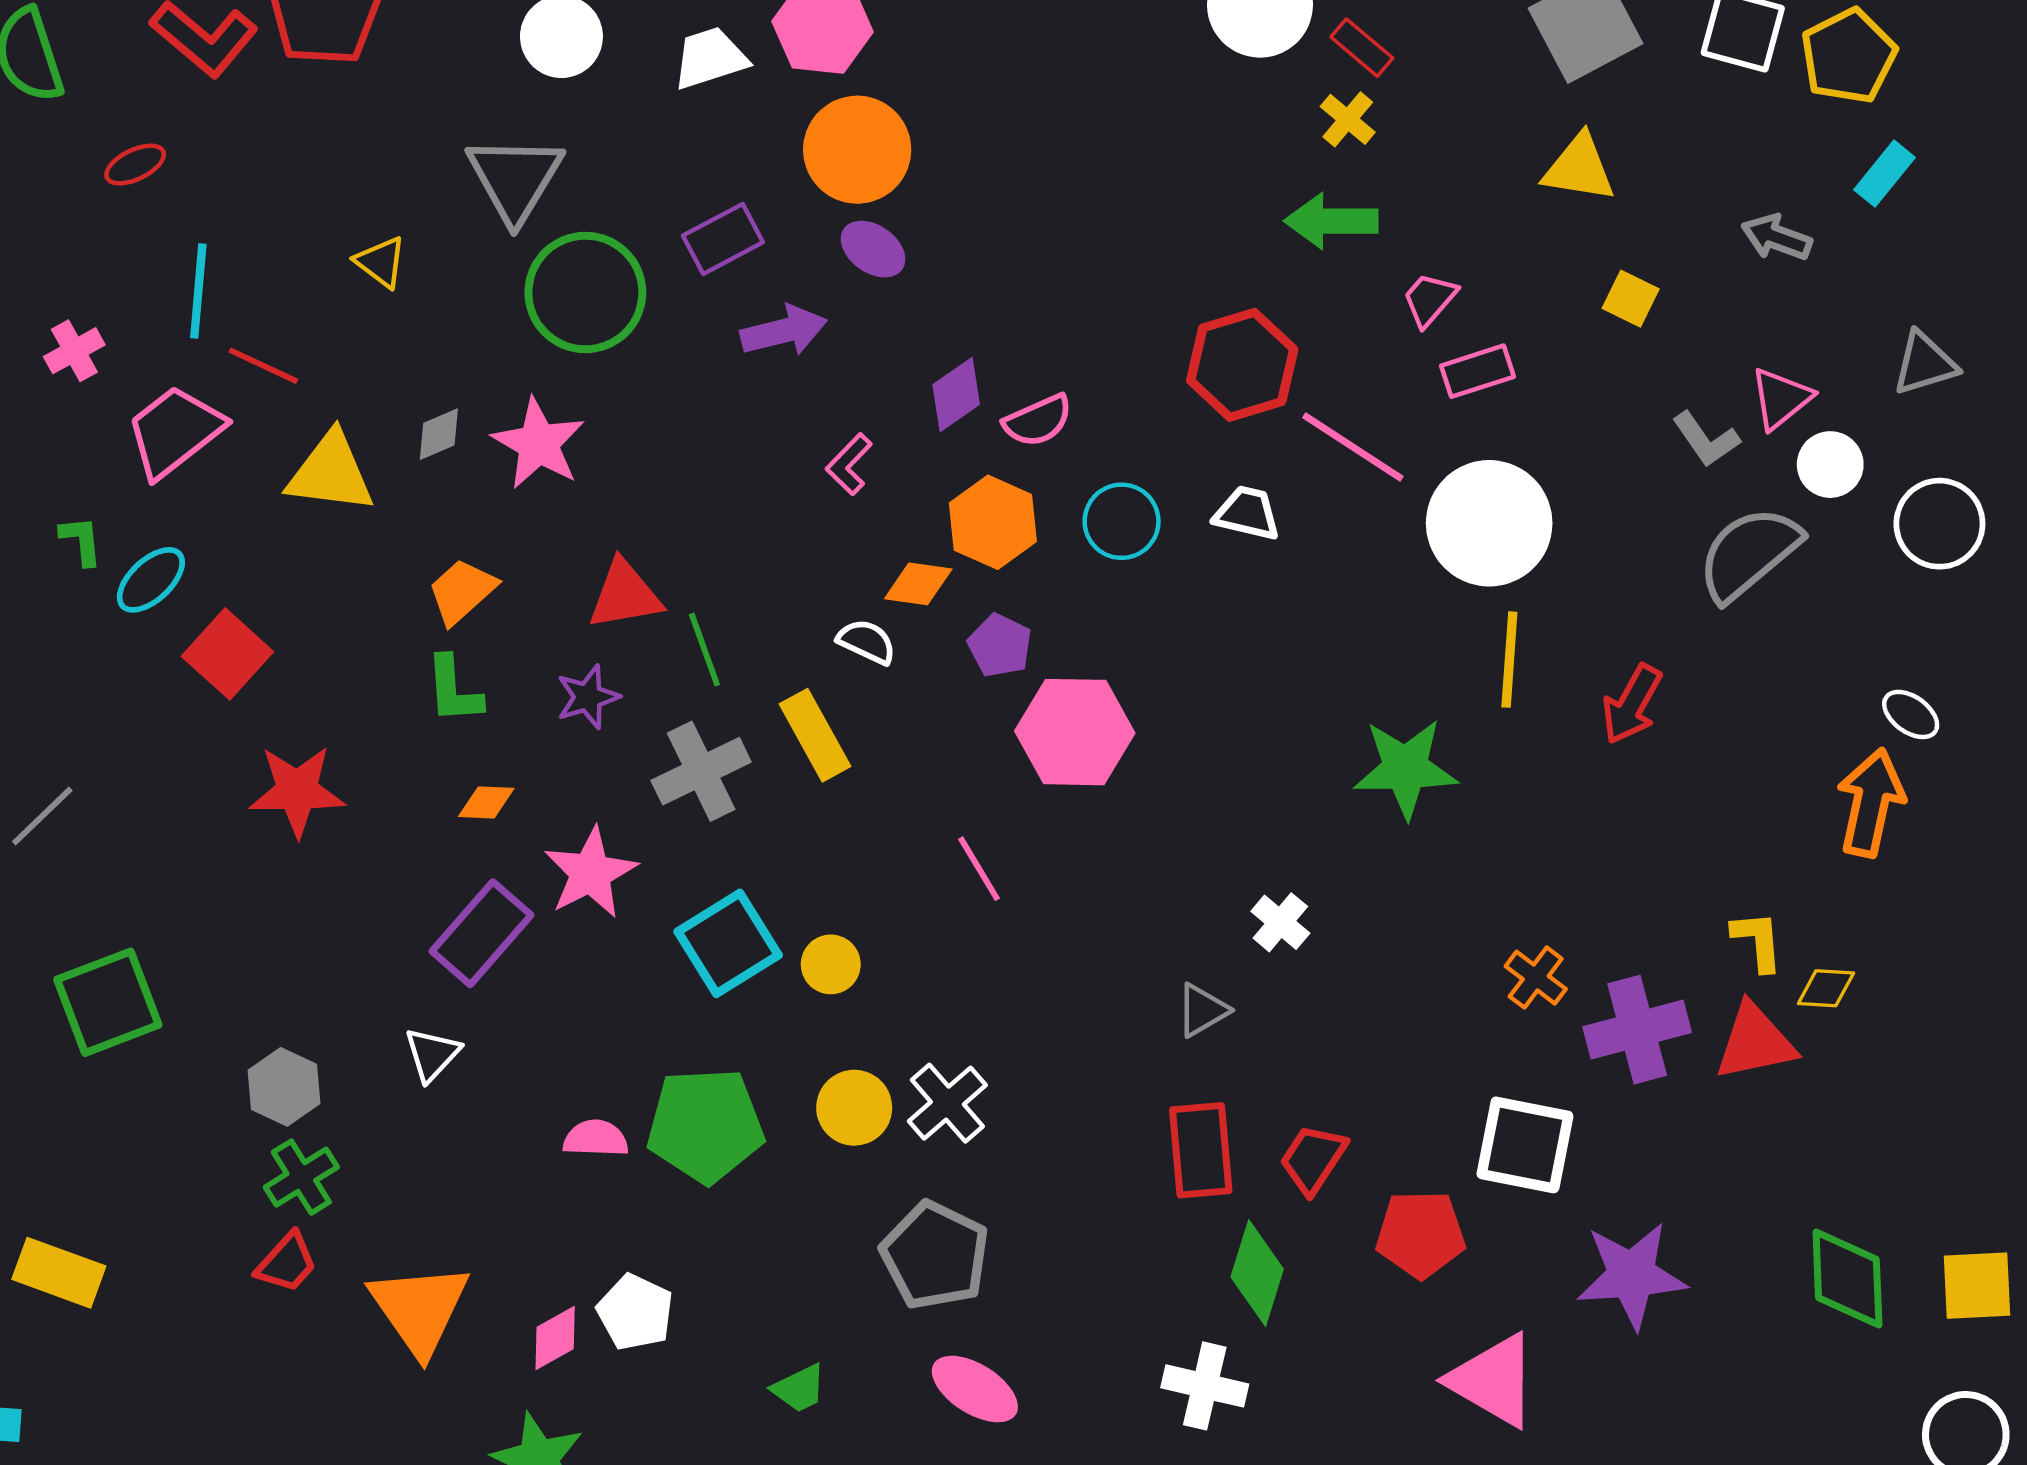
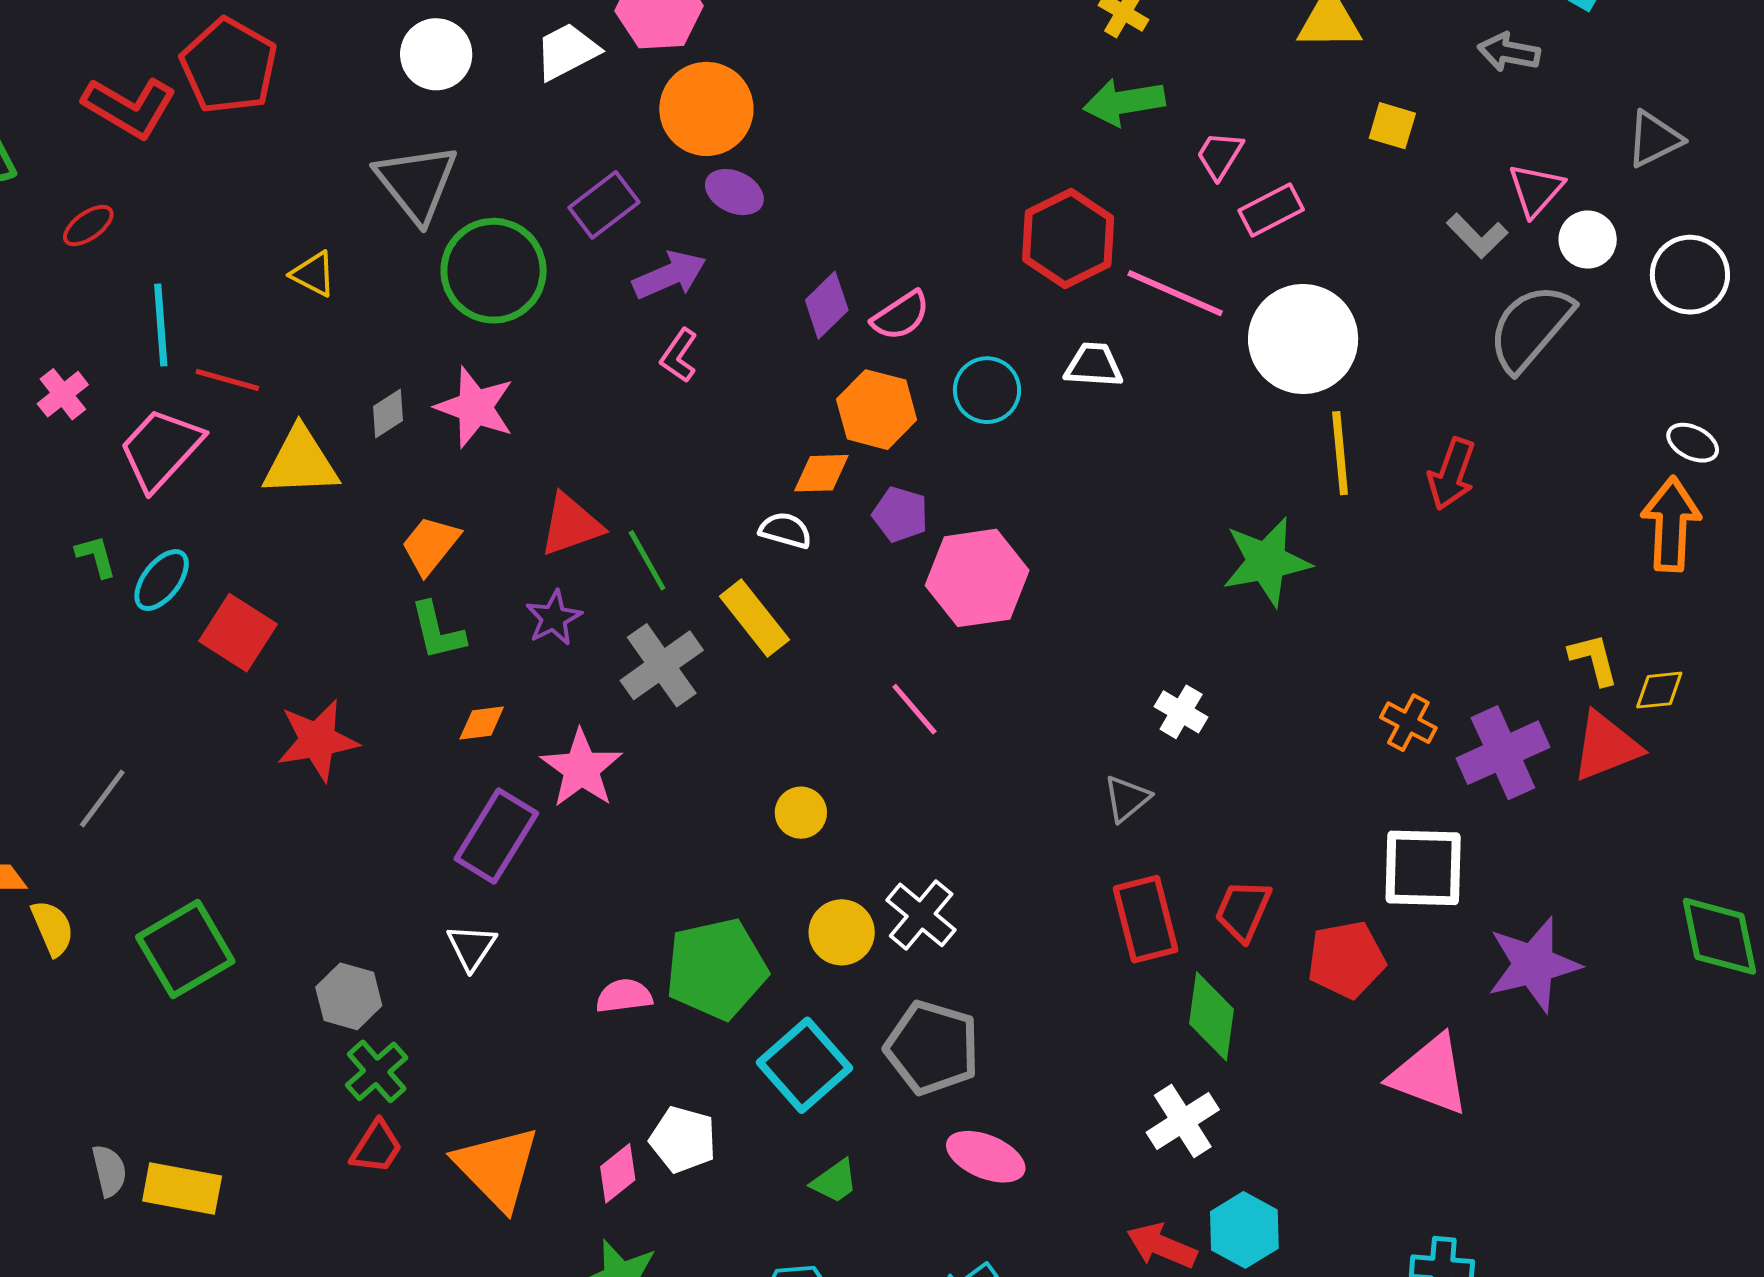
pink L-shape: (849, 464) -> (679, 356), moved
cyan square: (728, 943) -> (804, 1065), moved
white cross: (1205, 1386) -> (1183, 1121), turned -36

